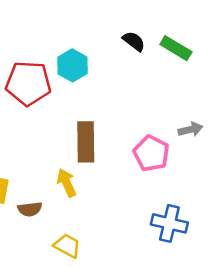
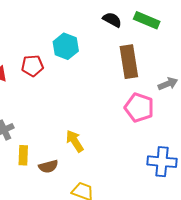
red pentagon: (28, 83) -> (32, 66), size x0.6
brown rectangle: (86, 142) -> (129, 62), moved

